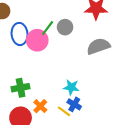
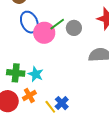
blue ellipse: (20, 34) -> (29, 22), turned -35
cyan star: (71, 87) -> (36, 74), moved

